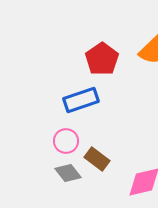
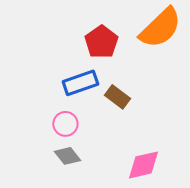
brown rectangle: (97, 159) -> (117, 97), moved

